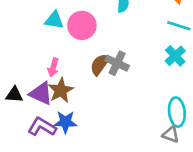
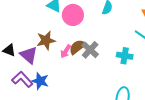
cyan cross: (175, 56) -> (125, 56), moved, turned 35
pink arrow: (53, 67) -> (66, 51), moved
brown star: (61, 90) -> (46, 40), moved

